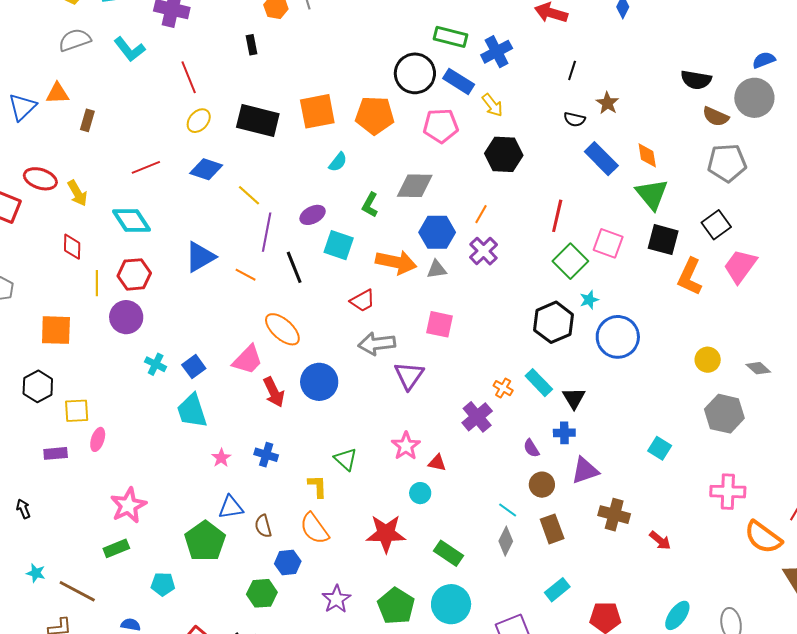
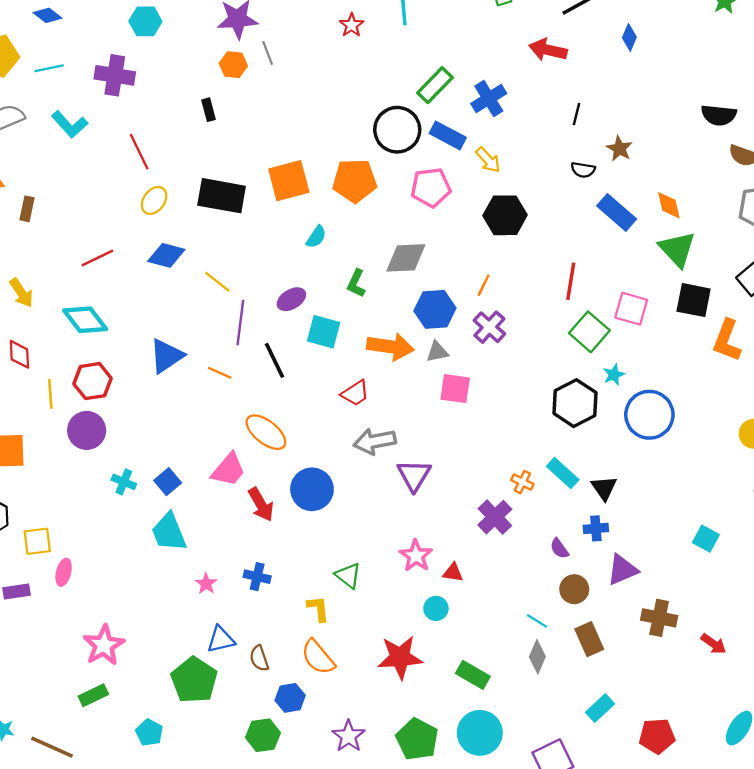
green rectangle: (450, 37) -> (435, 85), turned -56
pink square: (439, 324) -> (455, 389), moved
cyan pentagon: (163, 584) -> (149, 733), turned 30

